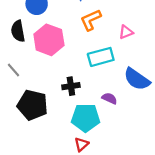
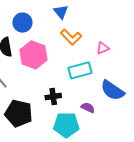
orange L-shape: (91, 20) -> (71, 37), turned -110

